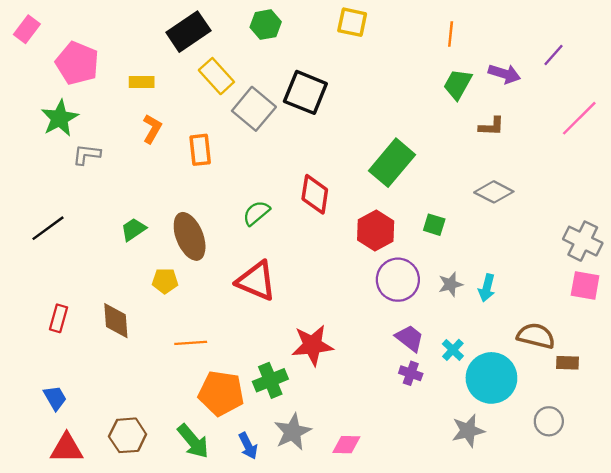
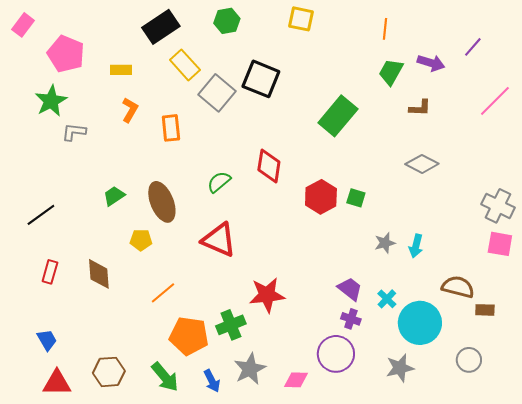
green rectangle: (392, 163) -> (338, 116), moved
green square: (434, 225) -> (356, 198), moved
black line: (48, 228) -> (41, 215), moved
purple circle: (398, 280) -> (336, 354), moved
orange line: (191, 343) -> (163, 293), turned -36

